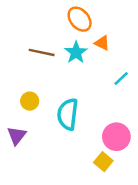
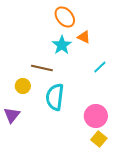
brown line: (42, 52) -> (42, 68), moved
yellow square: (103, 162) -> (99, 139), moved

